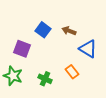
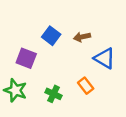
brown arrow: (69, 31) -> (82, 37), turned -32

